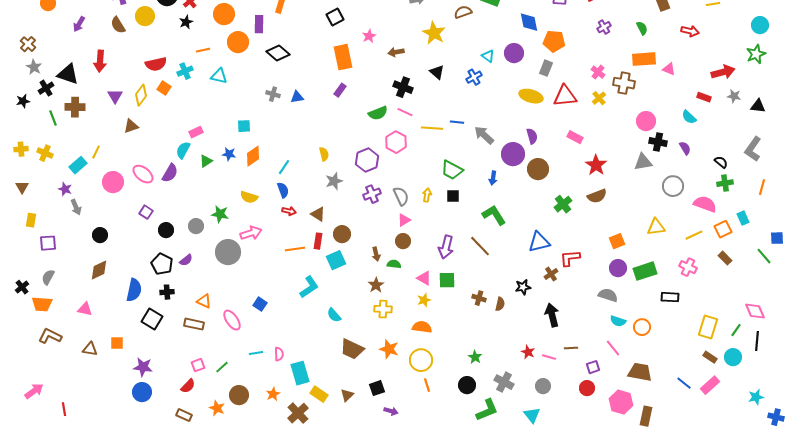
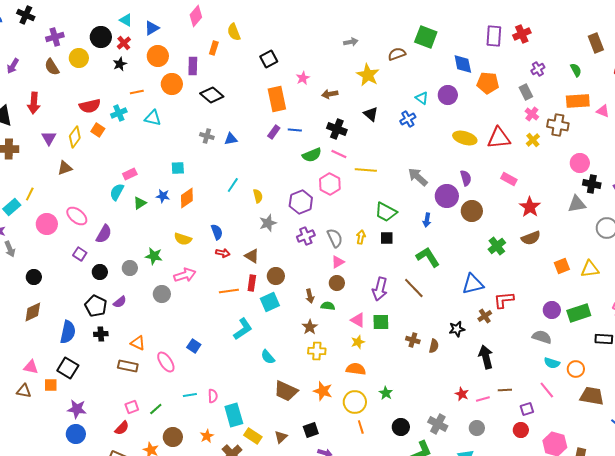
gray rectangle: (546, 68) -> (526, 92), moved, turned -49
blue line: (457, 122) -> (295, 130), moved
cyan line: (284, 167) -> (233, 185), moved
purple semicircle: (170, 173) -> (104, 234), moved
orange square: (617, 241) -> (562, 266), moved
gray circle: (228, 252) -> (162, 294), size x0.7
pink triangle: (85, 309) -> (31, 367), moved
black square: (152, 319) -> (68, 368), moved
green star: (475, 357) -> (386, 393), moved
pink line: (549, 357) -> (483, 399), turned -32
brown trapezoid: (640, 372) -> (592, 396), moved

